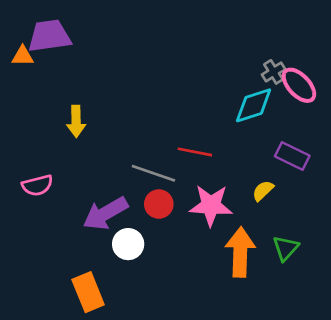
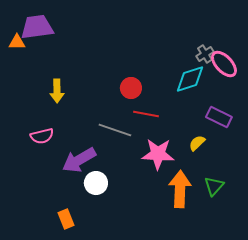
pink semicircle: (37, 185) -> (42, 136), moved
red circle: (159, 204) -> (131, 88), moved
orange rectangle: (88, 292) -> (66, 219), size x0.7

